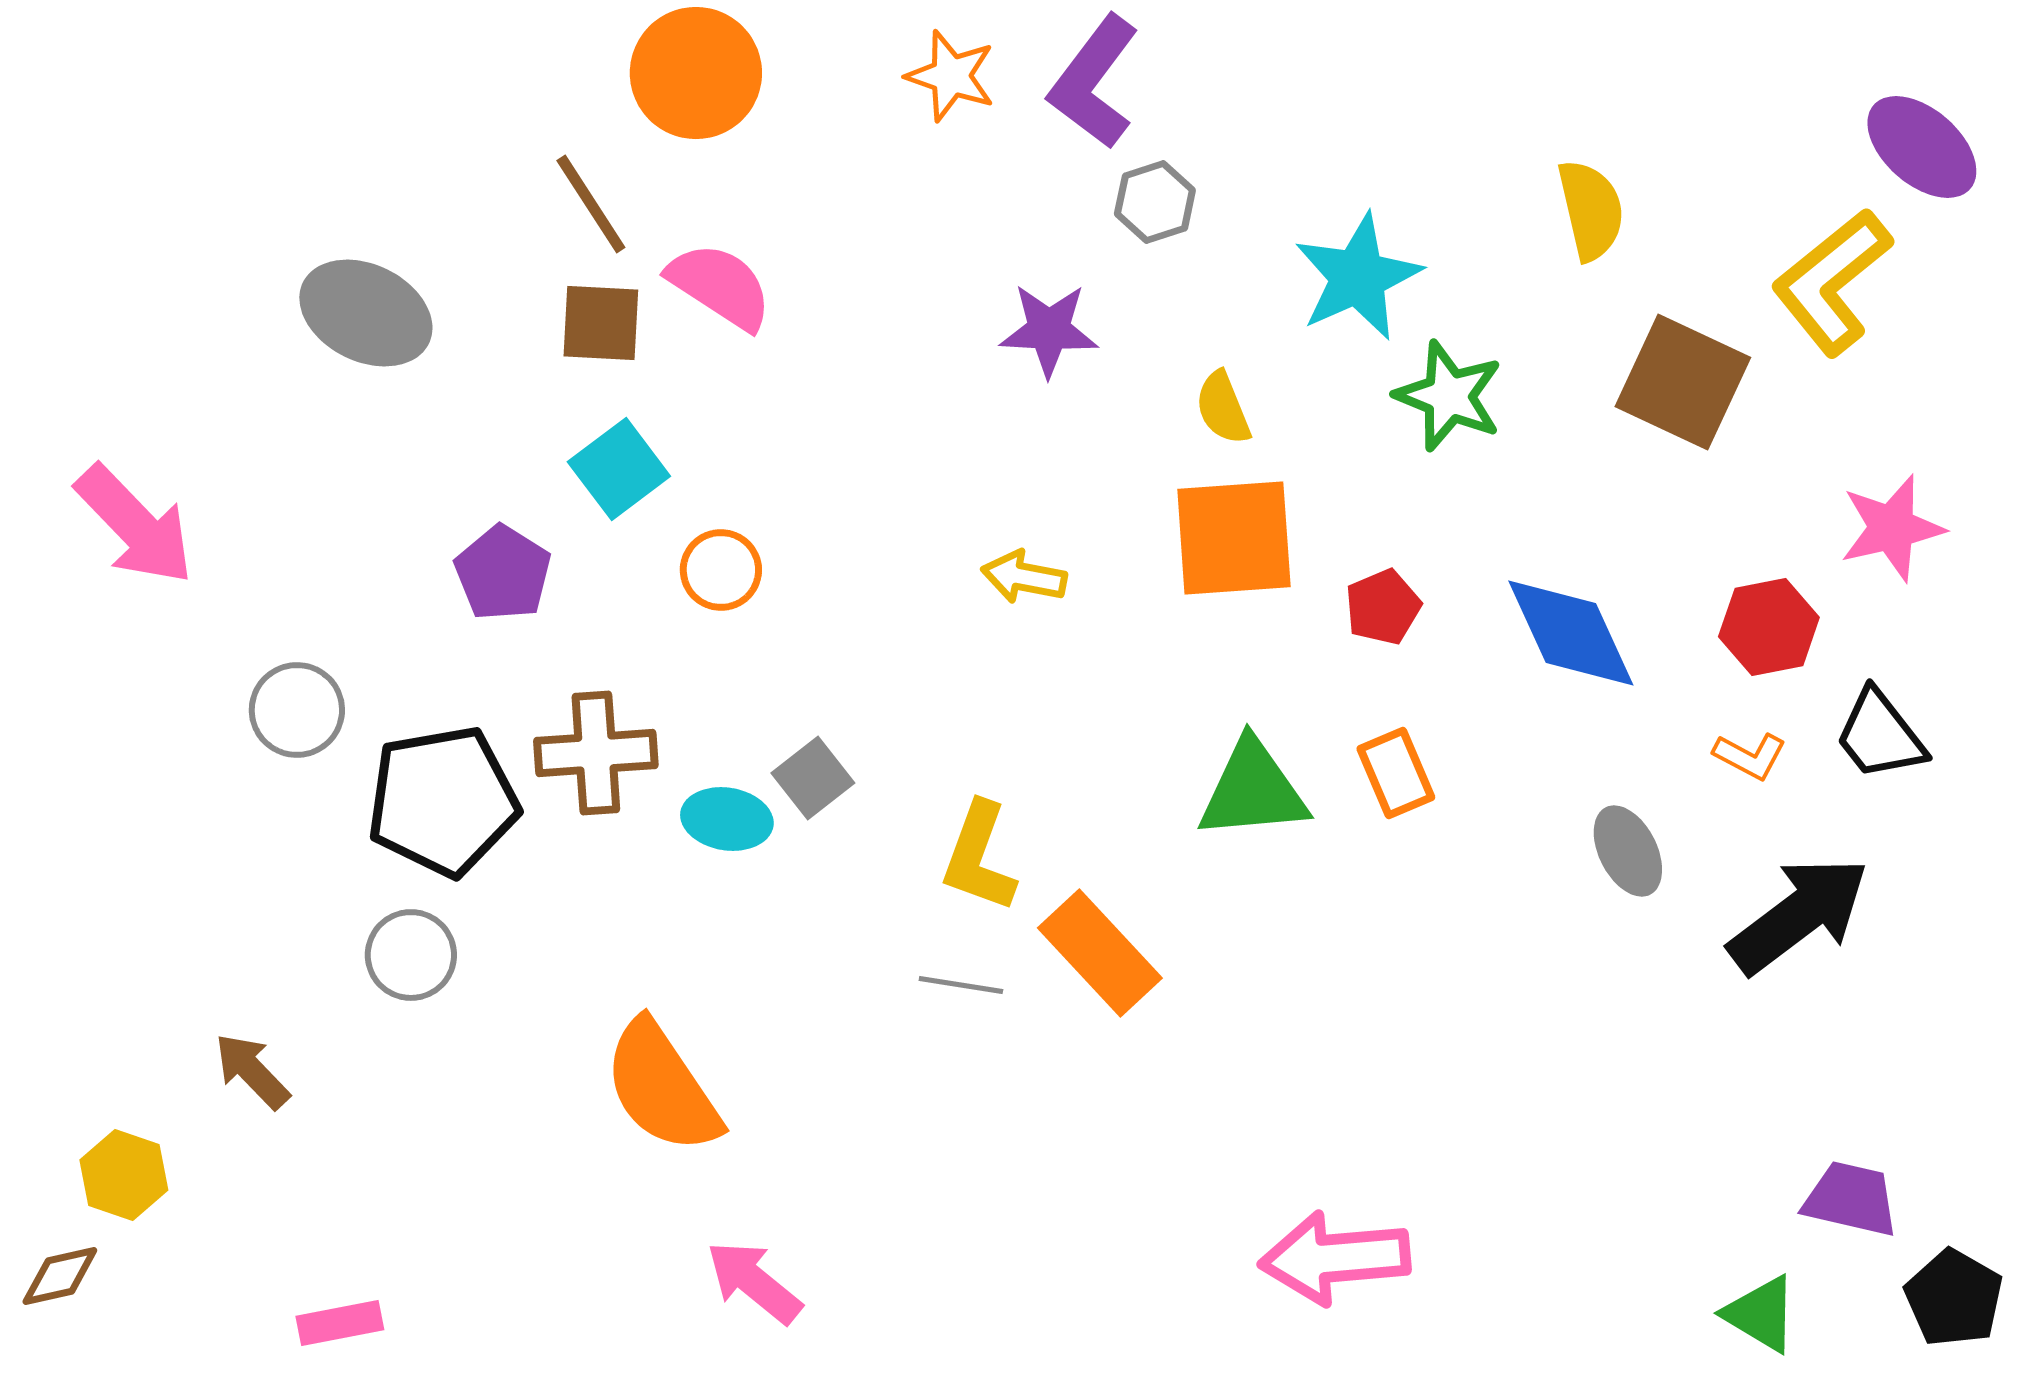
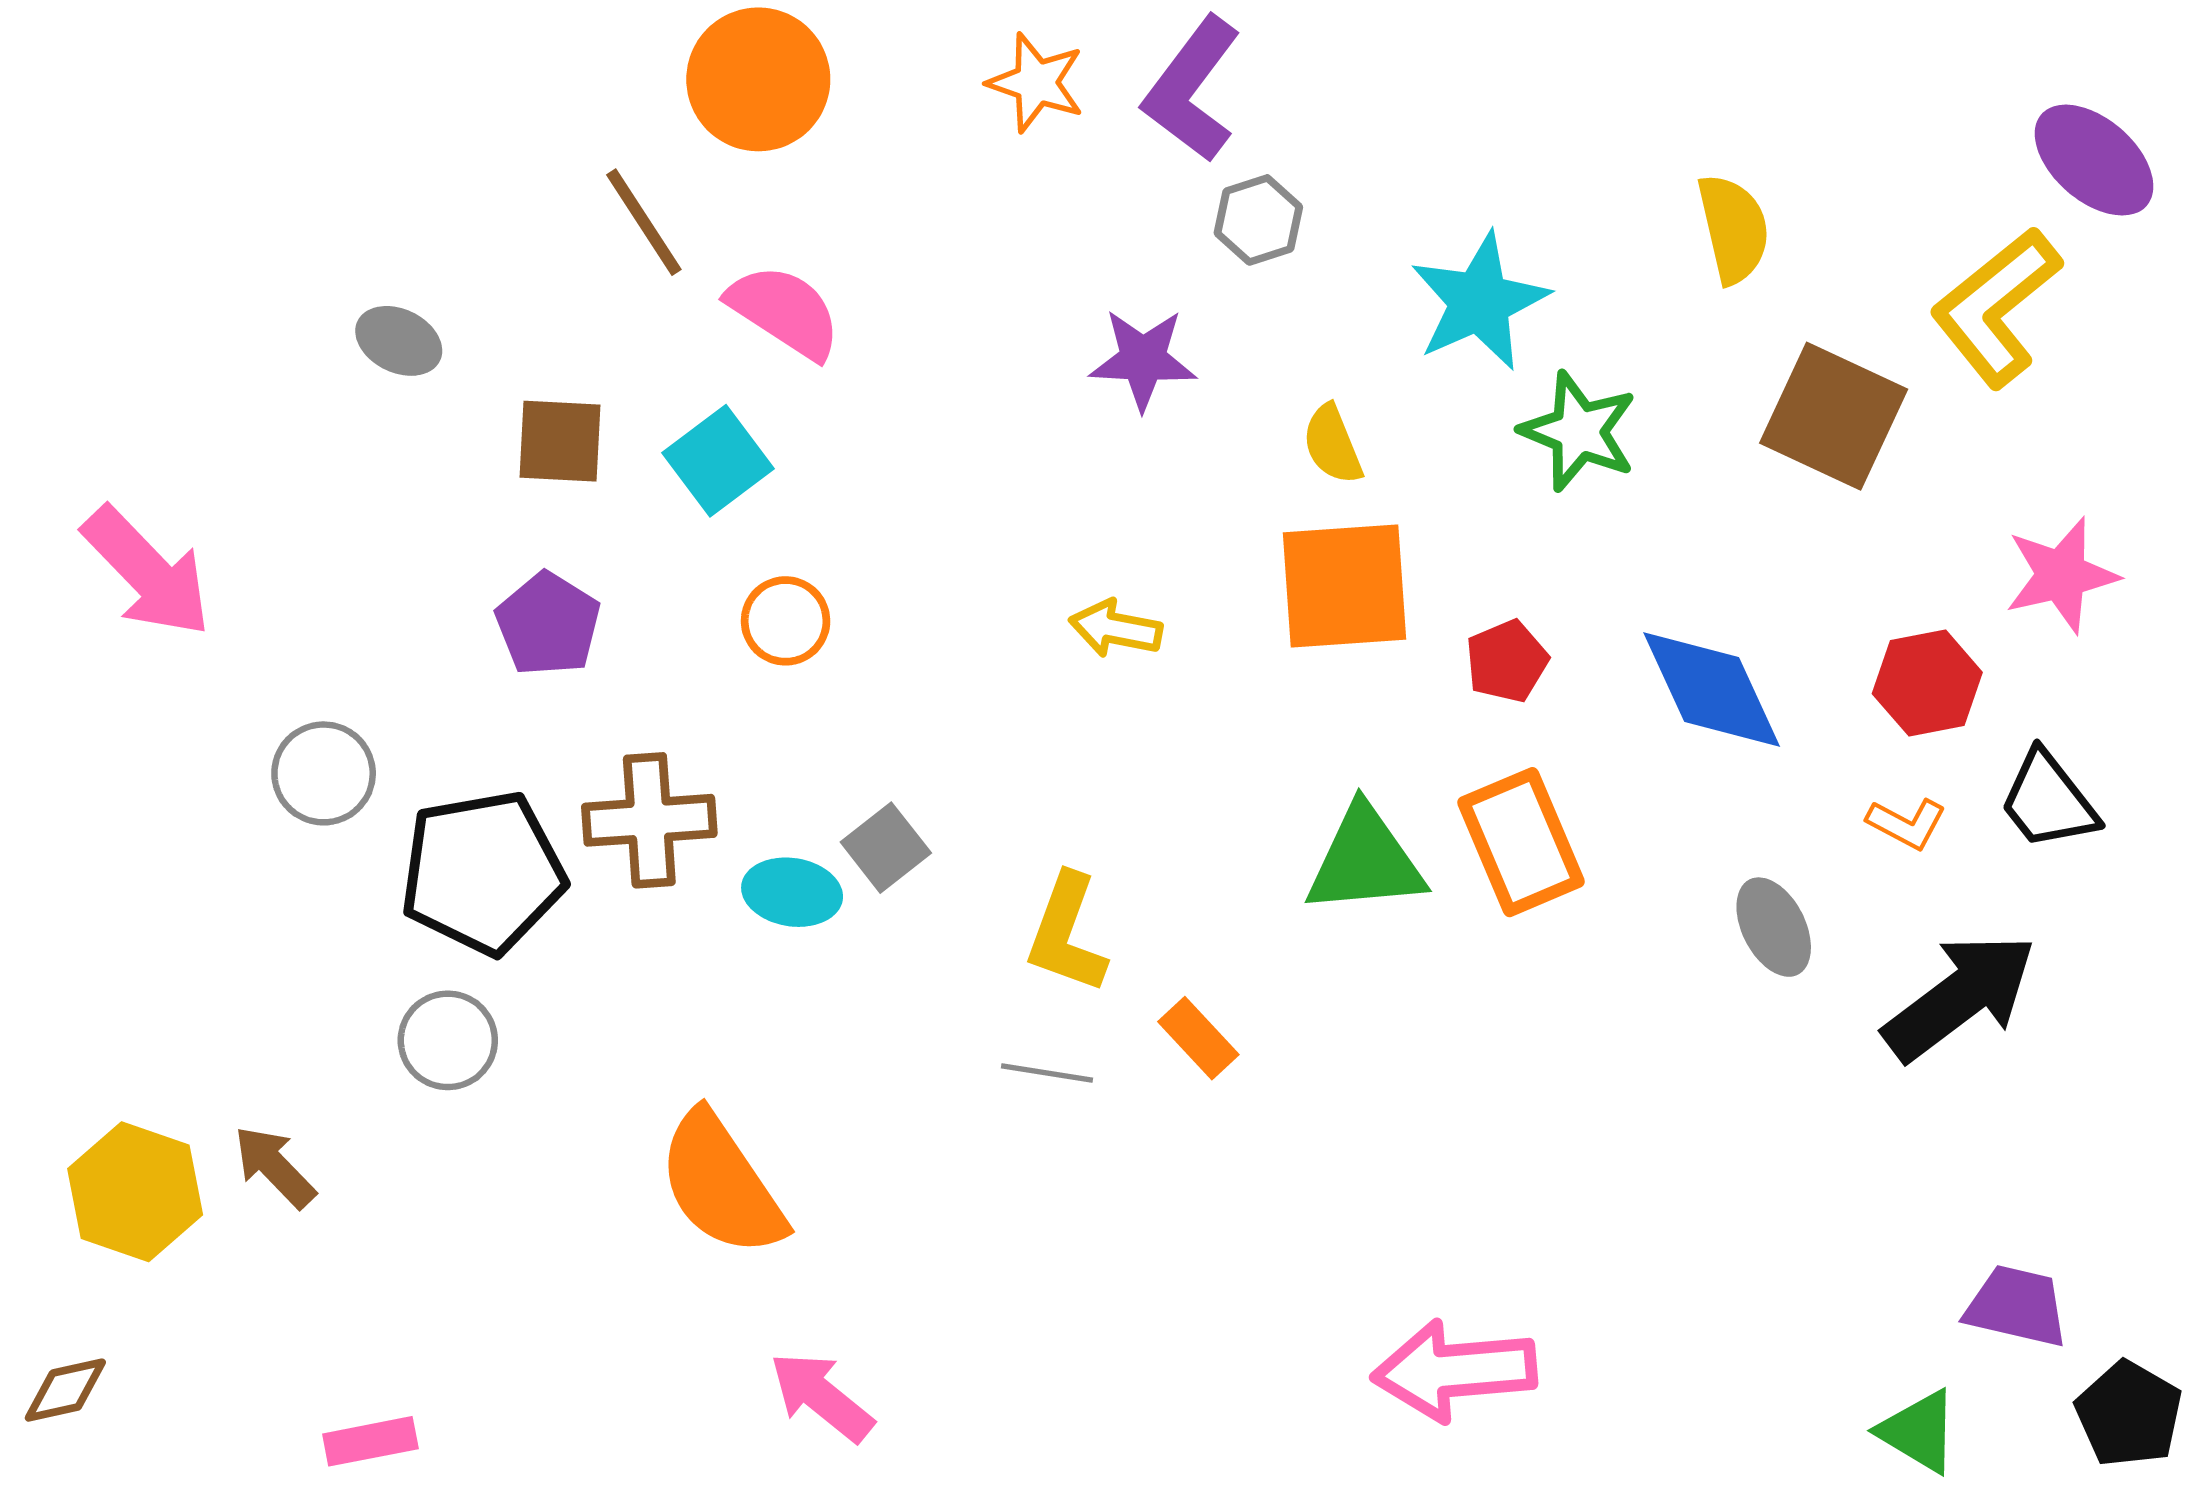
gray ellipse: (366, 313) -> (399, 341), size x0.6
brown square: (601, 323) -> (560, 441), moved
cyan square: (619, 469) -> (718, 461), moved
orange rectangle: (1396, 773) -> (1521, 842), size x1.5
orange rectangle: (1100, 953) -> (1198, 1038), size x0.6
yellow hexagon: (124, 1175) -> (135, 1192), moved, size x1.4

